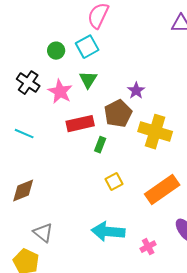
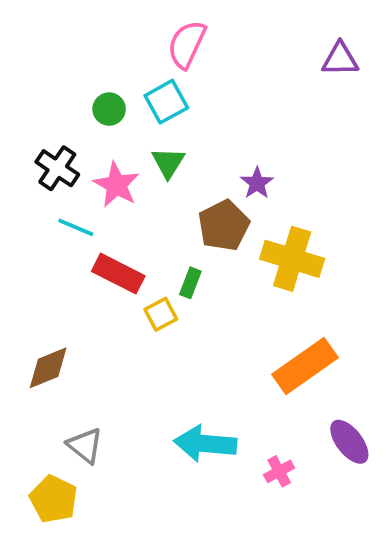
red rectangle: (80, 124) -> (118, 274), moved, turned 40
cyan line: (24, 134) -> (76, 227), moved
yellow square: (114, 182) -> (161, 314), moved

